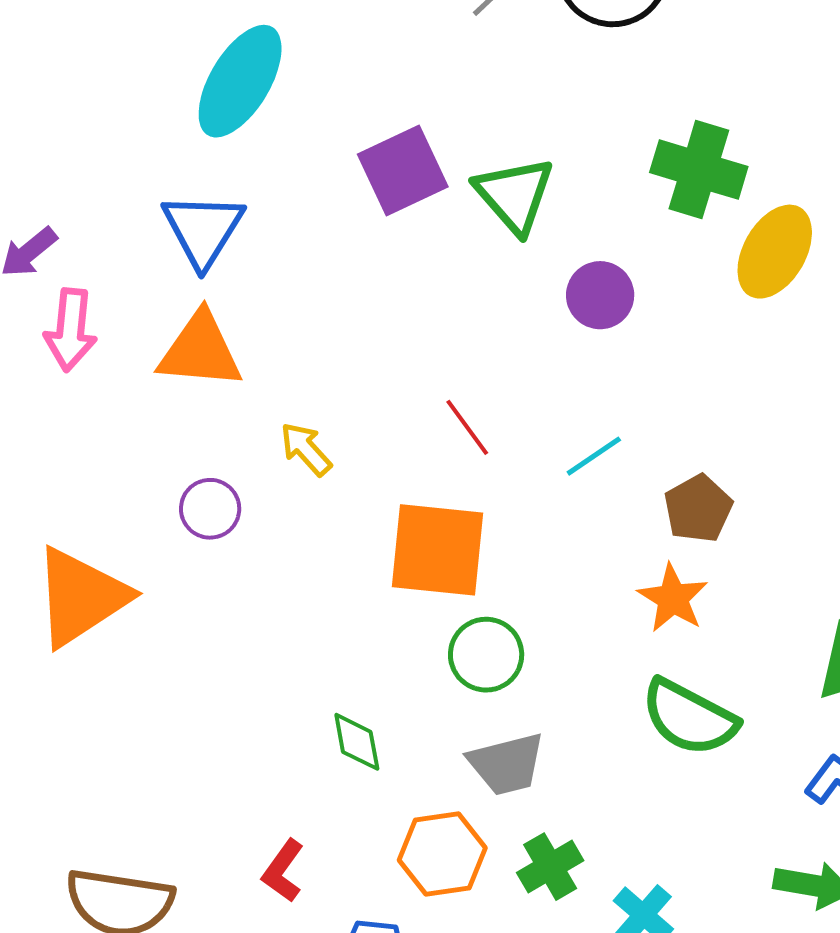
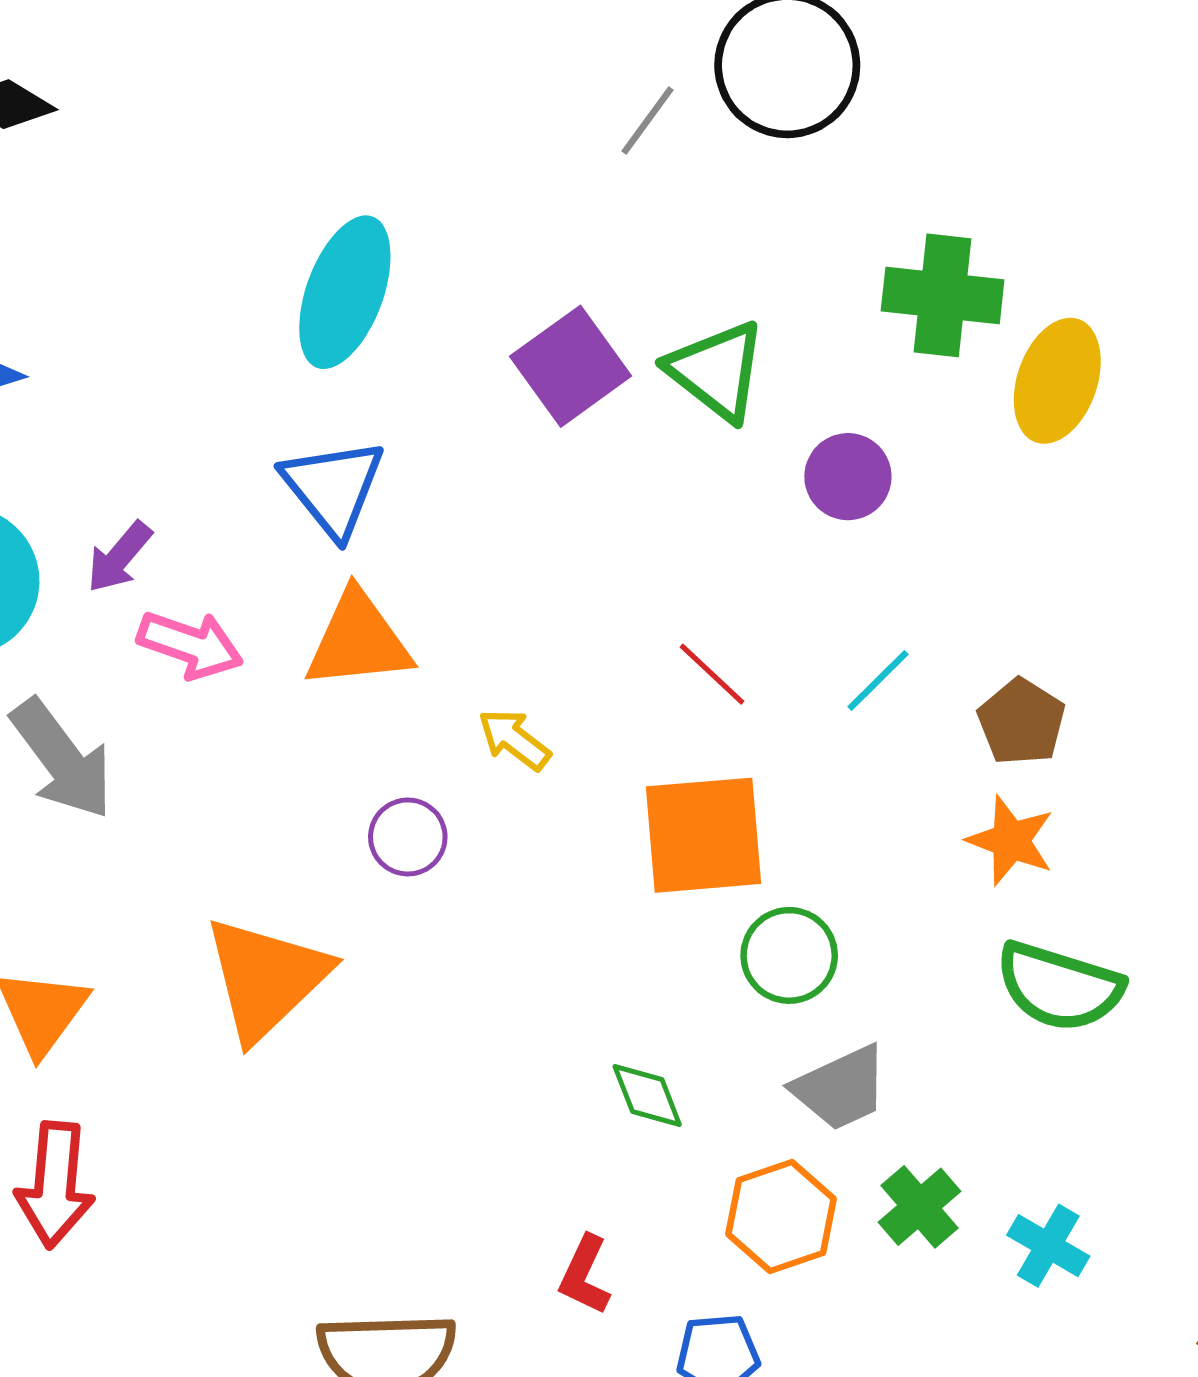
pink arrow: (71, 330) -> (190, 645), turned -66

